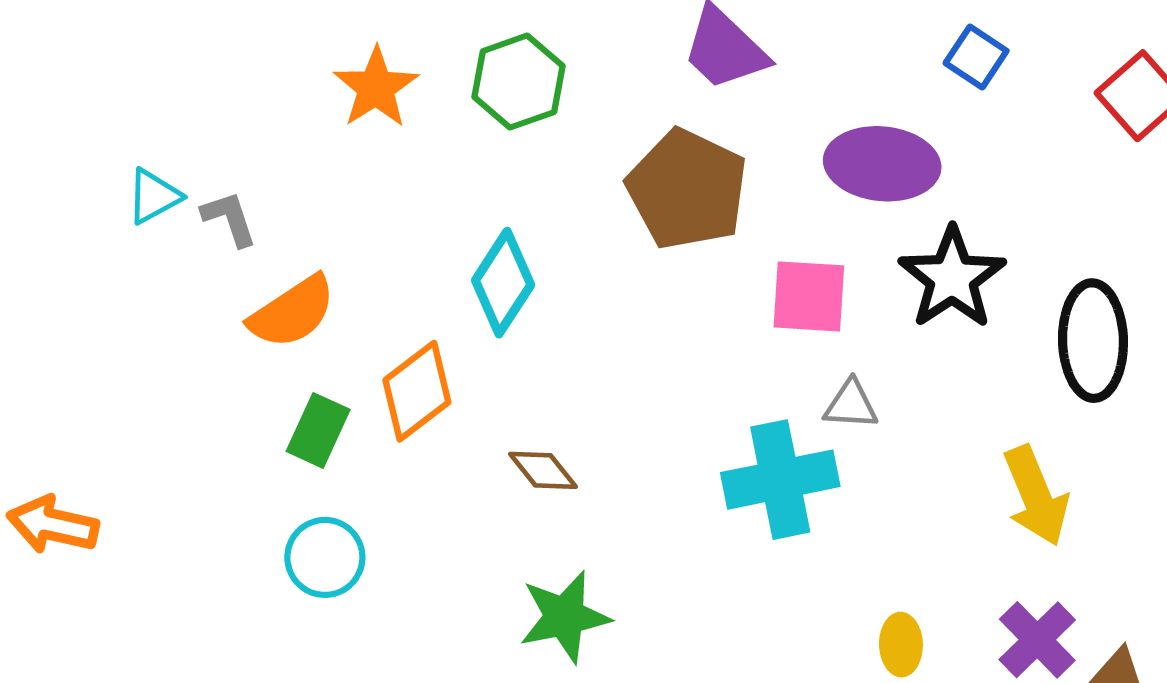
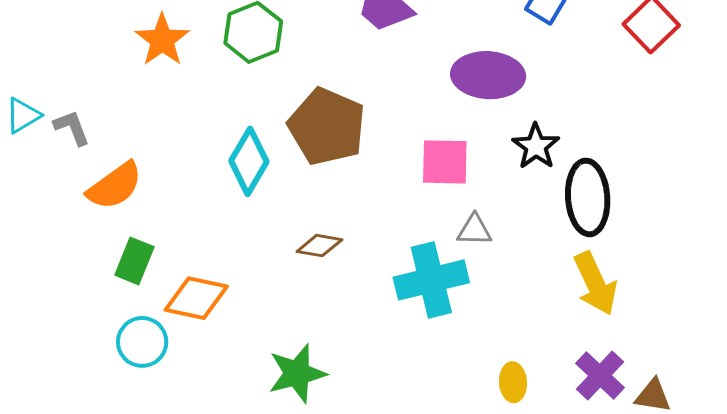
brown pentagon: (687, 189) -> (327, 127), moved
black star: (952, 278) -> (536, 146), size x0.7
black ellipse: (1093, 341) -> (588, 197), moved
orange diamond: (417, 391) -> (196, 298), moved, turned 52
brown diamond: (543, 470) -> (319, 246), moved, turned -39

